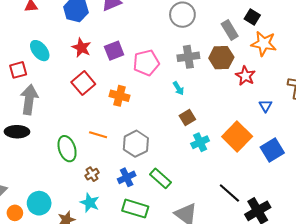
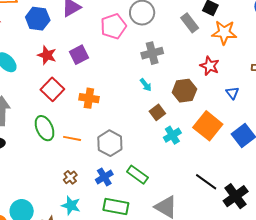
brown hexagon: (221, 58) -> (184, 91), moved
pink pentagon: (146, 63) -> (113, 26), moved
green ellipse: (67, 149) -> (45, 128), moved

